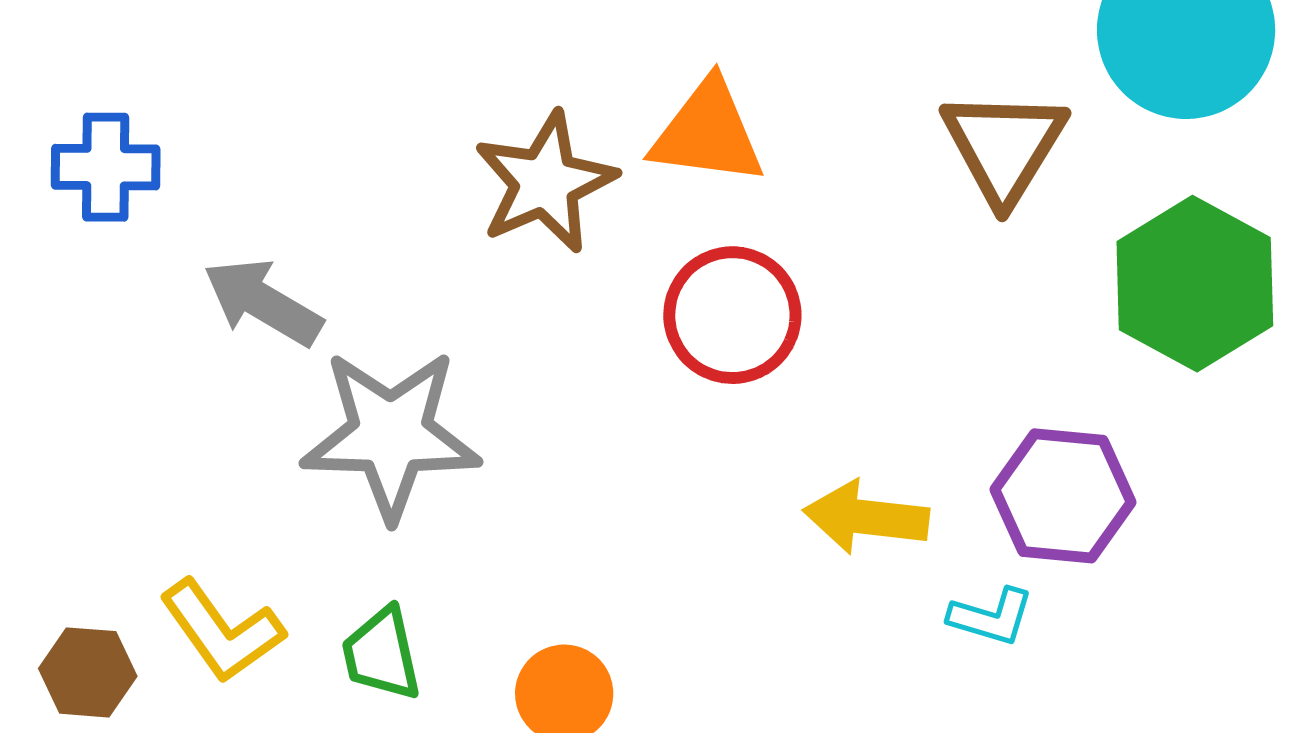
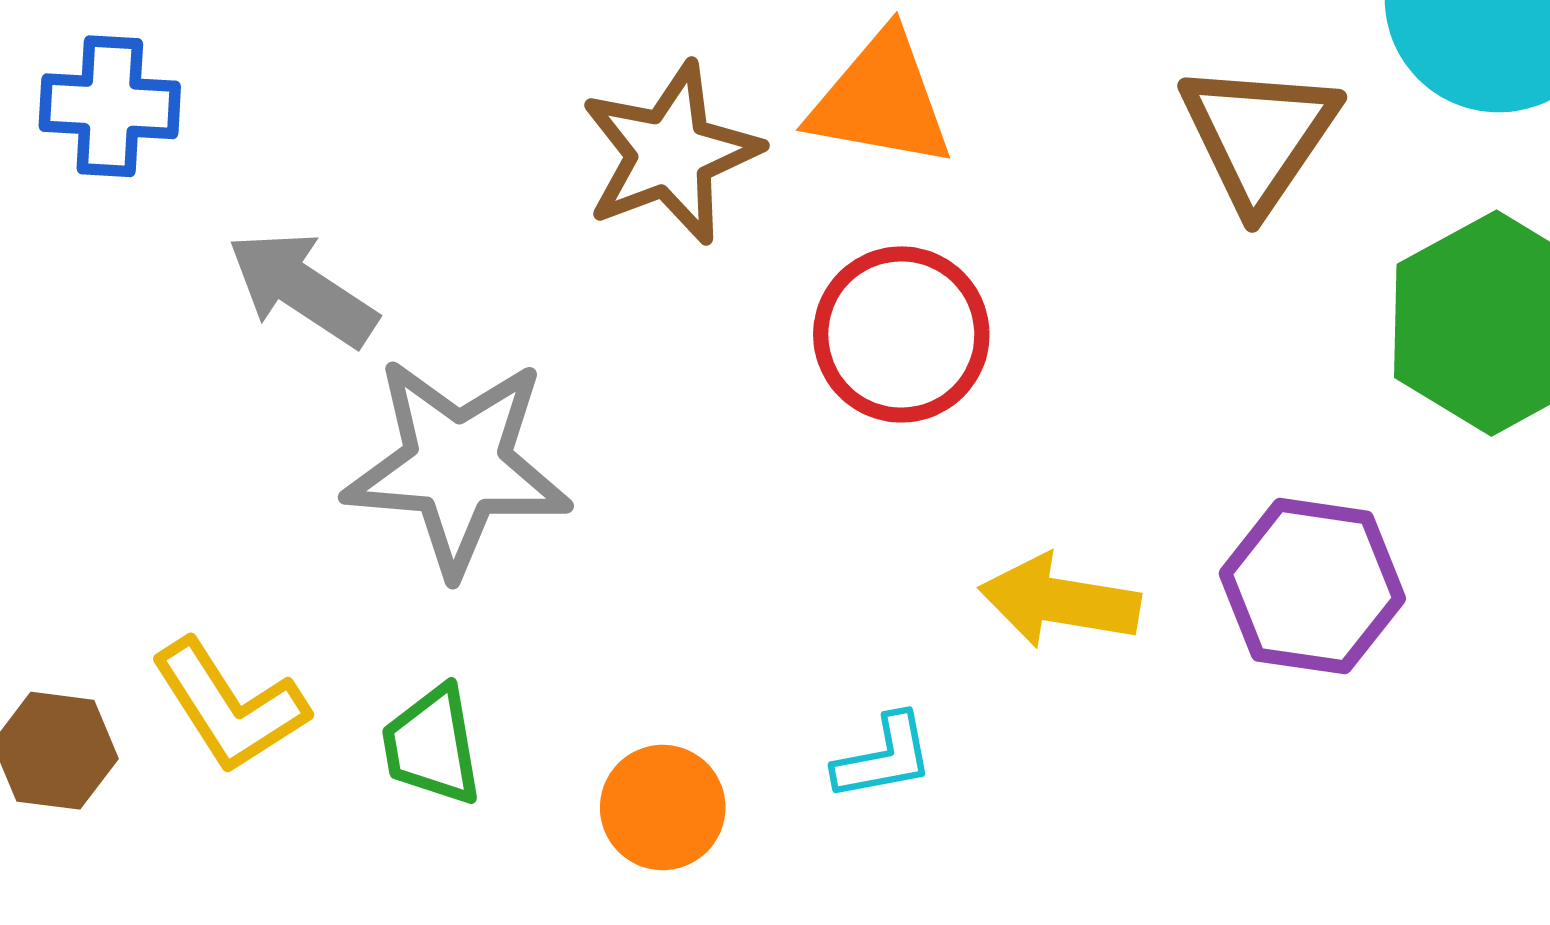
cyan L-shape: (991, 617) -> (884, 757), moved, turned -30

